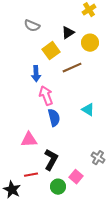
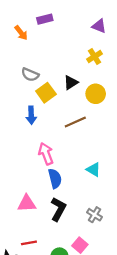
yellow square: (51, 51) -> (46, 93), moved
blue arrow: (36, 74) -> (31, 115), moved
gray cross: (98, 158) -> (95, 215), moved
black L-shape: (51, 160) -> (58, 209), moved

